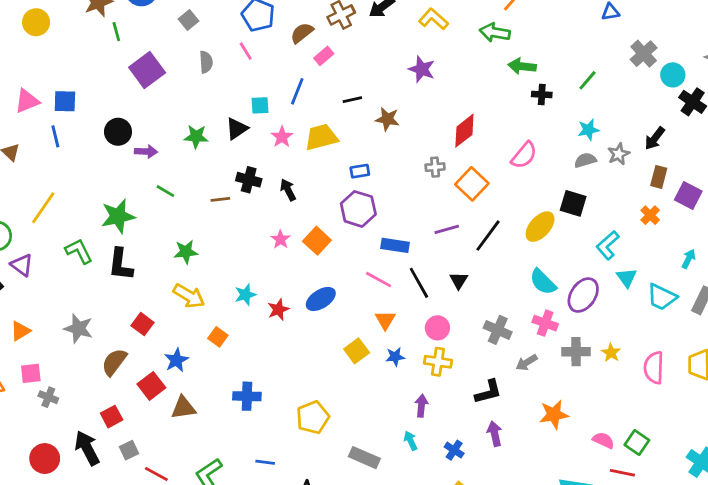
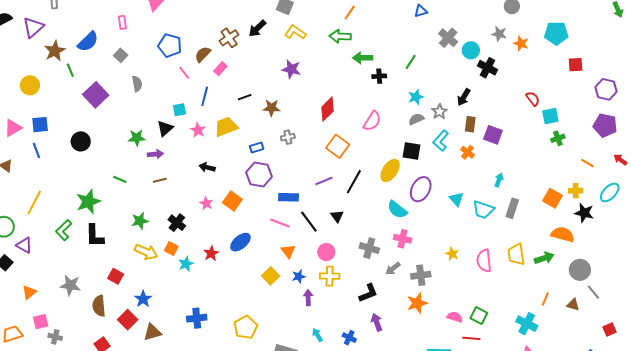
yellow circle: (36, 22) -> (30, 85), moved
pink line: (246, 51) -> (184, 73), moved
purple arrow: (146, 151) -> (155, 154), moved
gray cross: (435, 167) -> (288, 137), moved
black cross: (249, 180) -> (177, 223), moved, turned 30
black arrow: (288, 190) -> (207, 167), turned -42
cyan L-shape: (608, 245) -> (441, 141), moved
green L-shape: (79, 251) -> (64, 230), turned -100
cyan star: (245, 295) -> (186, 264), moved
purple ellipse: (583, 295) -> (421, 189), moved
orange square: (218, 337) -> (171, 249), moved
gray cross: (576, 352) -> (421, 275), moved
brown semicircle: (114, 362) -> (99, 306), turned -35
purple arrow: (421, 406) -> (308, 298), moved

